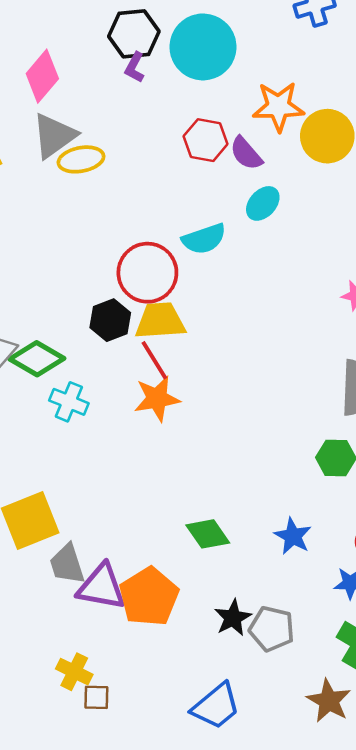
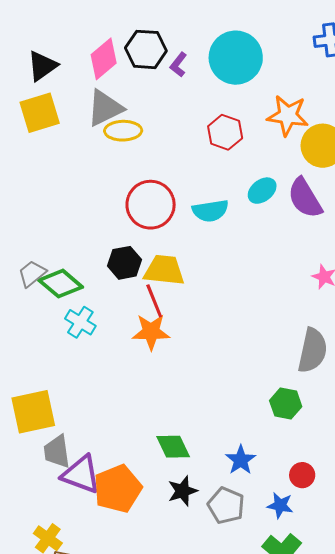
black hexagon: (134, 34) -> (146, 49), moved
purple semicircle: (246, 153) -> (305, 198), moved, size x1.4
red circle: (147, 273) -> (151, 205), moved
black star: (233, 618) -> (183, 491), moved
gray pentagon: (272, 629) -> (226, 506), moved

